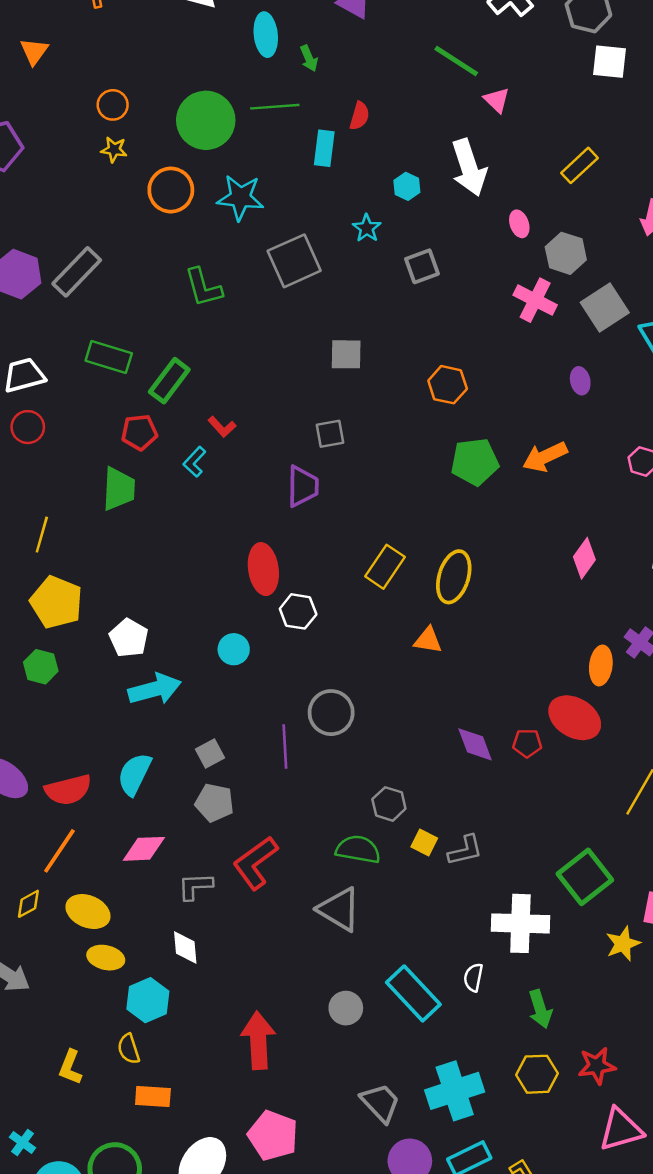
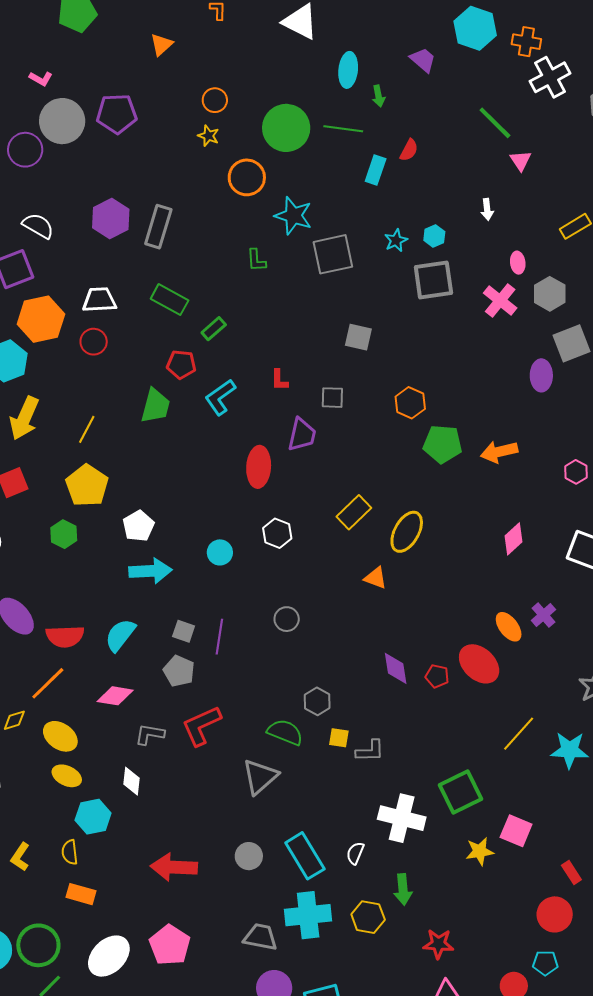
white arrow: (469, 168) -> (487, 209), size x0.5
cyan hexagon: (407, 186) -> (434, 236), moved
cyan star: (240, 198) -> (293, 216), moved
gray square: (422, 266) -> (433, 280), size x1.5
gray rectangle: (77, 272) -> (158, 227), turned -39
green L-shape: (203, 287) -> (256, 260), size x0.7
pink cross: (535, 300) -> (500, 301), moved
green rectangle: (169, 381) -> (214, 329), size x0.7
purple ellipse: (580, 381) -> (541, 375), moved, size x1.4
orange hexagon: (448, 385) -> (410, 403), moved
red L-shape: (222, 427) -> (279, 380), moved, turned 30
cyan L-shape: (195, 462) -> (220, 397), size x1.5
red ellipse: (263, 569) -> (259, 467), moved
orange ellipse: (601, 665) -> (509, 627), turned -56
gray circle: (331, 713) -> (287, 619), size x0.7
purple line: (285, 747) -> (219, 637), moved
gray square: (210, 753) -> (184, 631), turned 35
yellow square: (424, 842) -> (339, 738), turned -30
gray triangle: (339, 909) -> (260, 777), turned 36
red arrow: (258, 1040) -> (174, 867), turned -96
yellow hexagon: (537, 1074) -> (368, 917), moved
cyan cross: (455, 1091) -> (308, 915), moved
gray trapezoid: (380, 1103) -> (260, 937), turned -48

